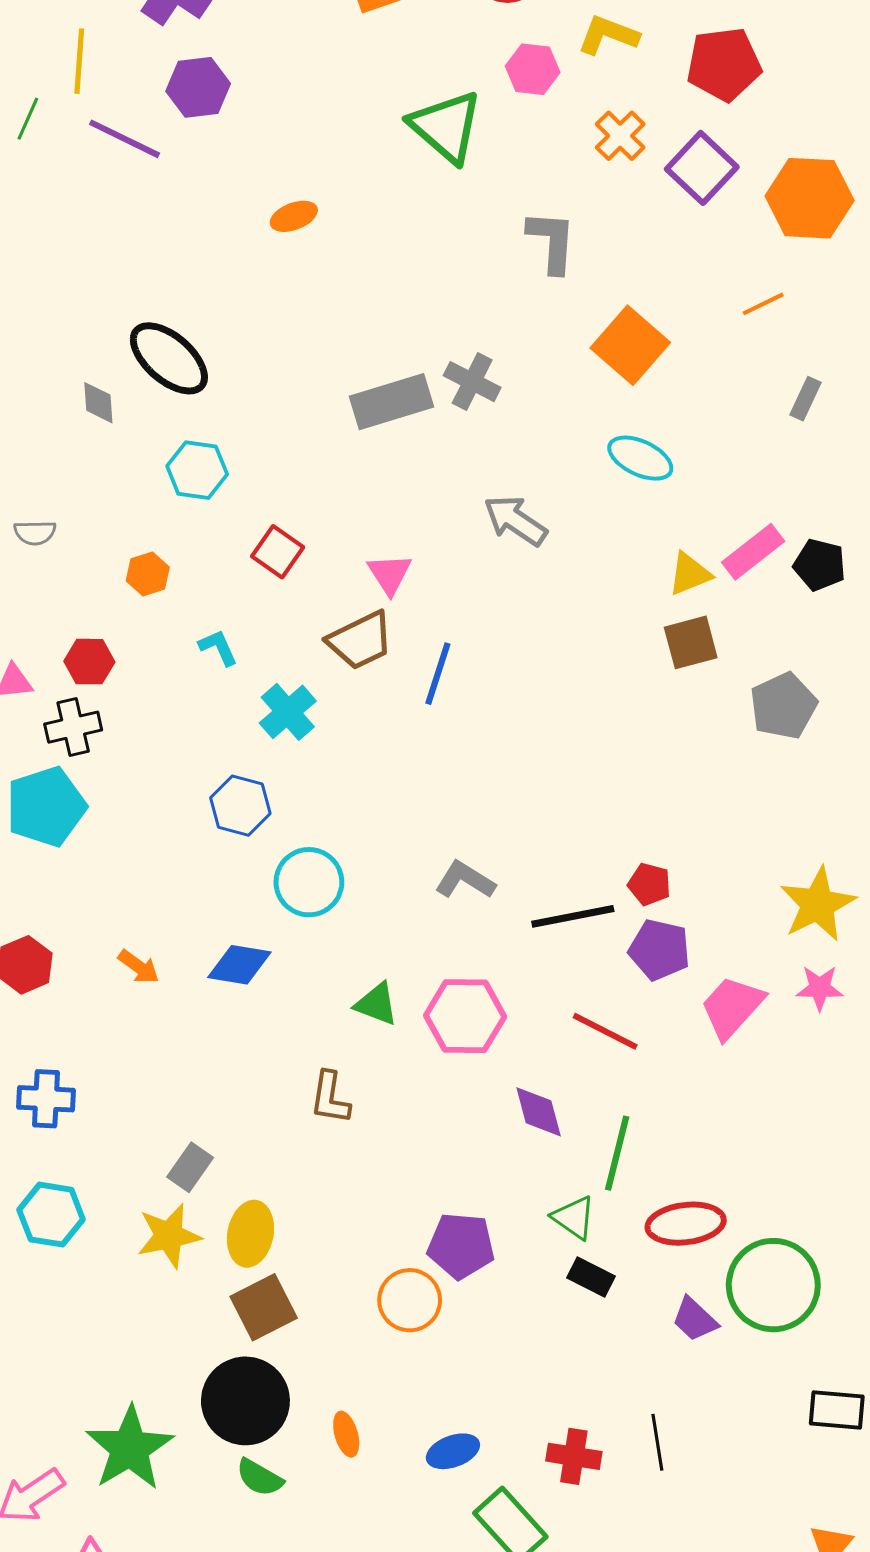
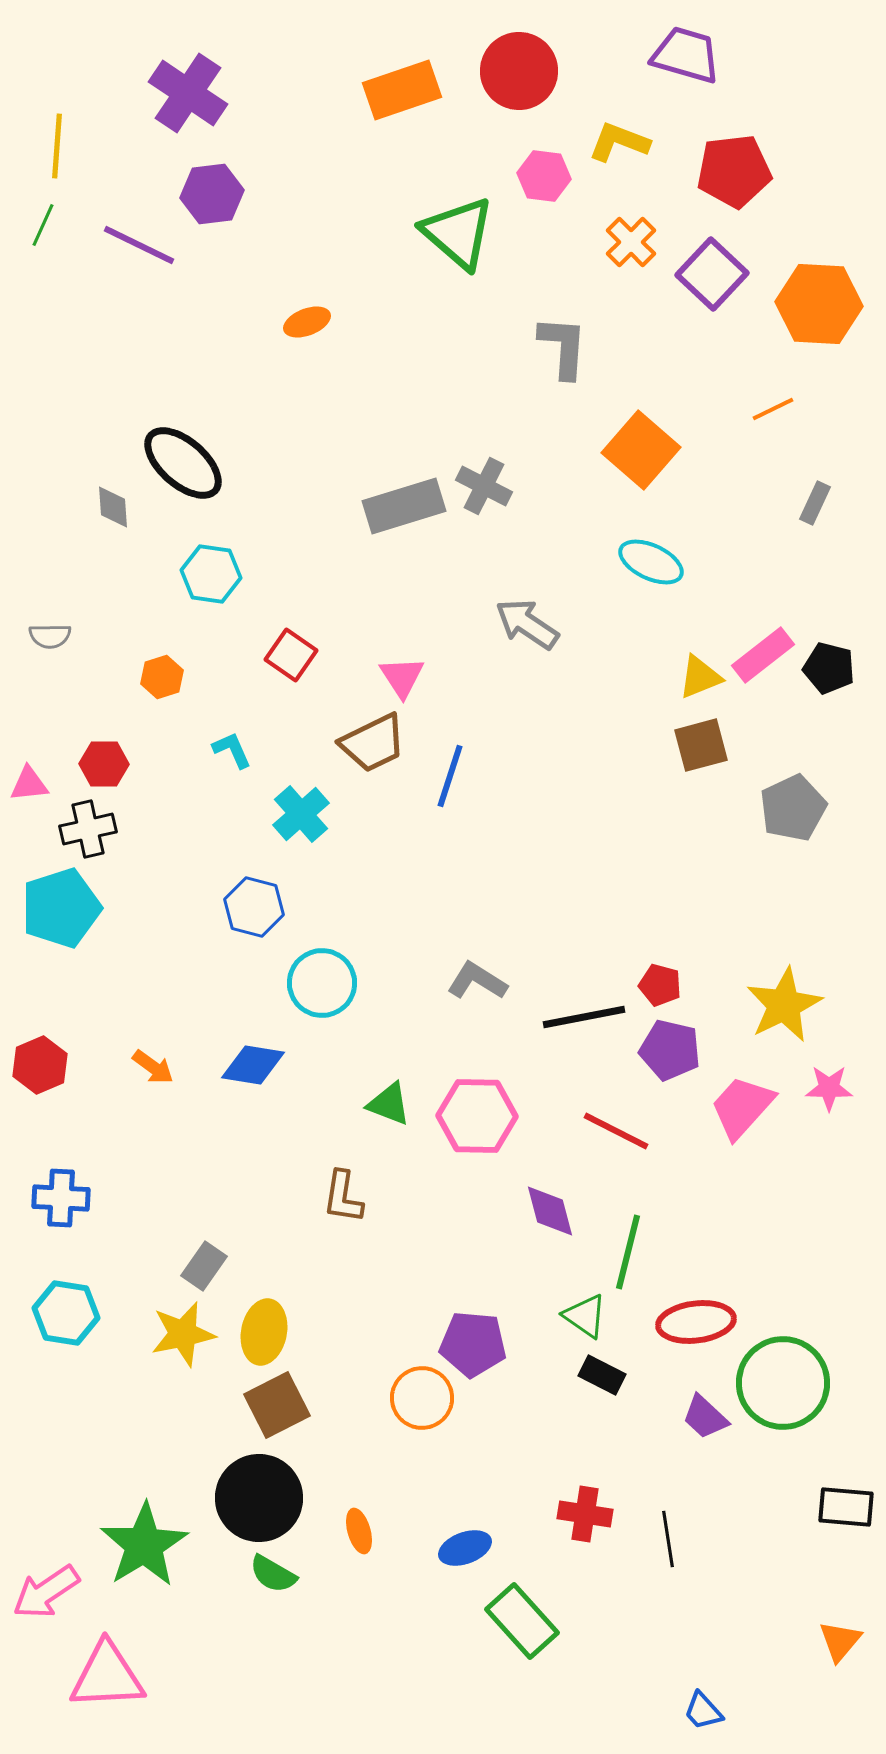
yellow line: (79, 61) -> (57, 146), moved
yellow star: (818, 904) -> (784, 1005), moved
red cross: (574, 1456) -> (585, 1514), moved

